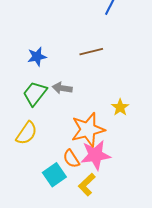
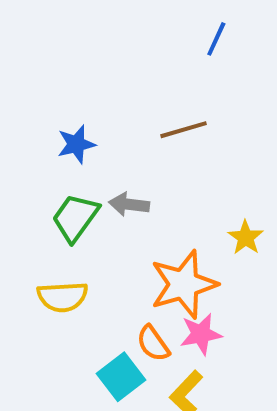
yellow semicircle: (27, 133) -> (63, 297), turned 55
pink star: (95, 155) -> (201, 334), size x0.7

